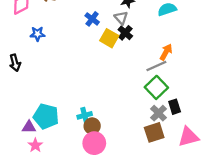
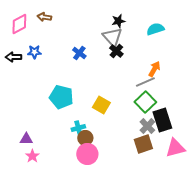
gray triangle: (121, 18) -> (112, 37), size x1.5
blue cross: (92, 19) -> (79, 53), moved
yellow square: (109, 38) -> (101, 105), moved
black arrow: (15, 63) -> (13, 57), moved, turned 105
black rectangle: (175, 107) -> (162, 120), size x1.6
cyan pentagon: (46, 116) -> (61, 97), moved

